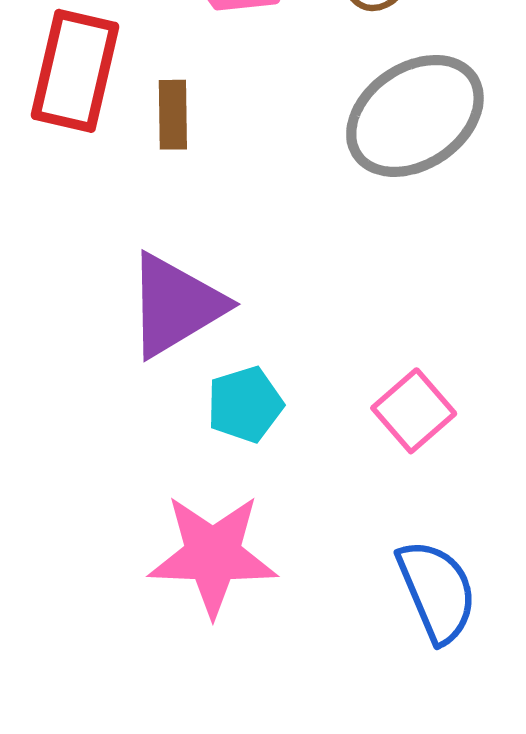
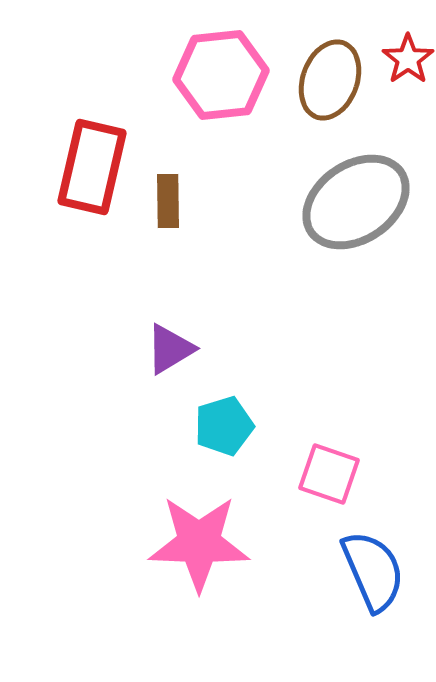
purple triangle: (175, 305) -> (170, 349), size x0.6
pink square: (414, 411) -> (329, 474), moved, turned -30

